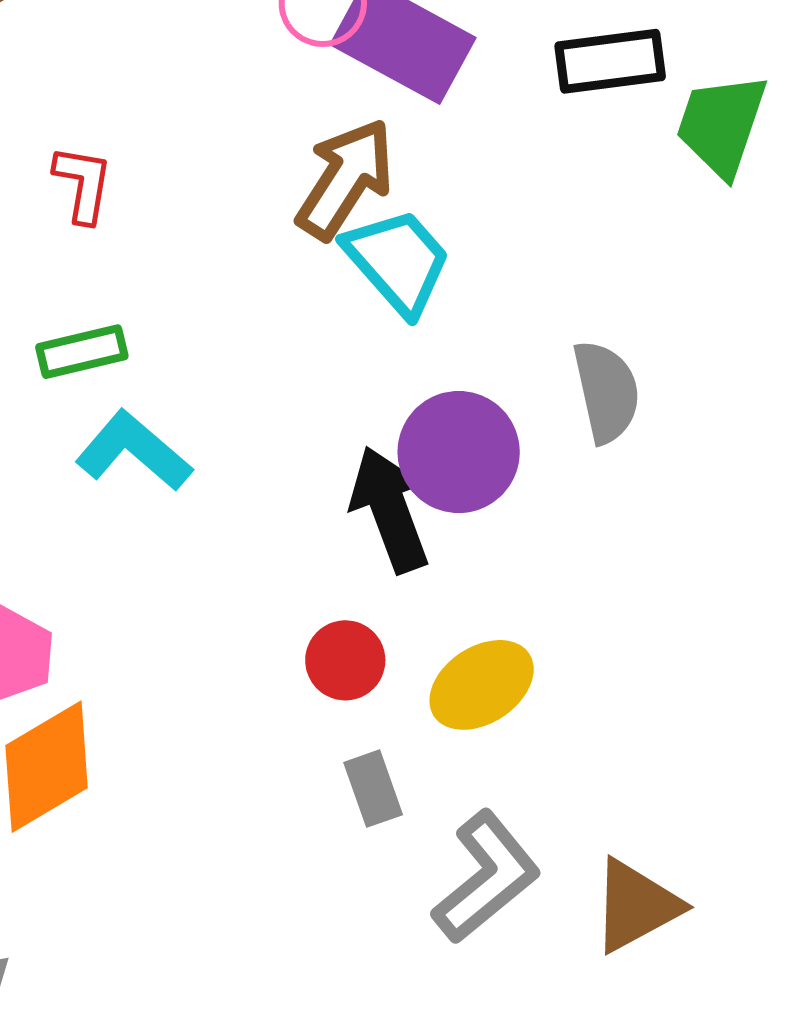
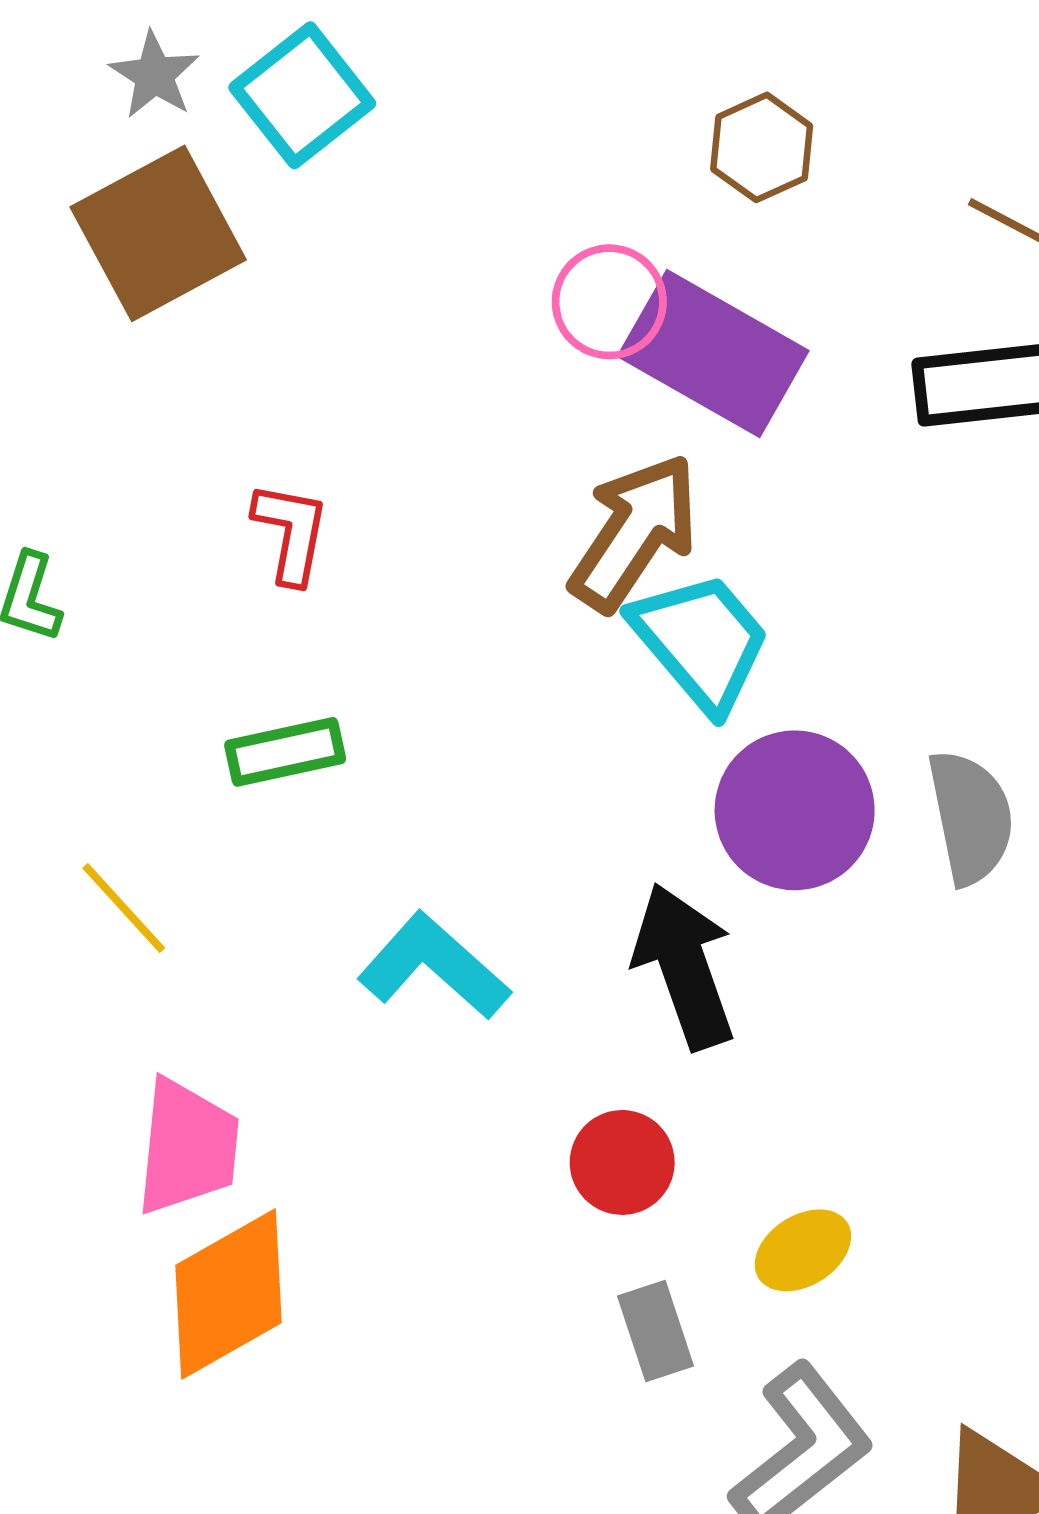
cyan L-shape: (134, 451) -> (434, 966), moved
purple circle: (459, 452) -> (795, 810), moved
yellow ellipse: (482, 685) -> (803, 1250), moved, size x0.7

